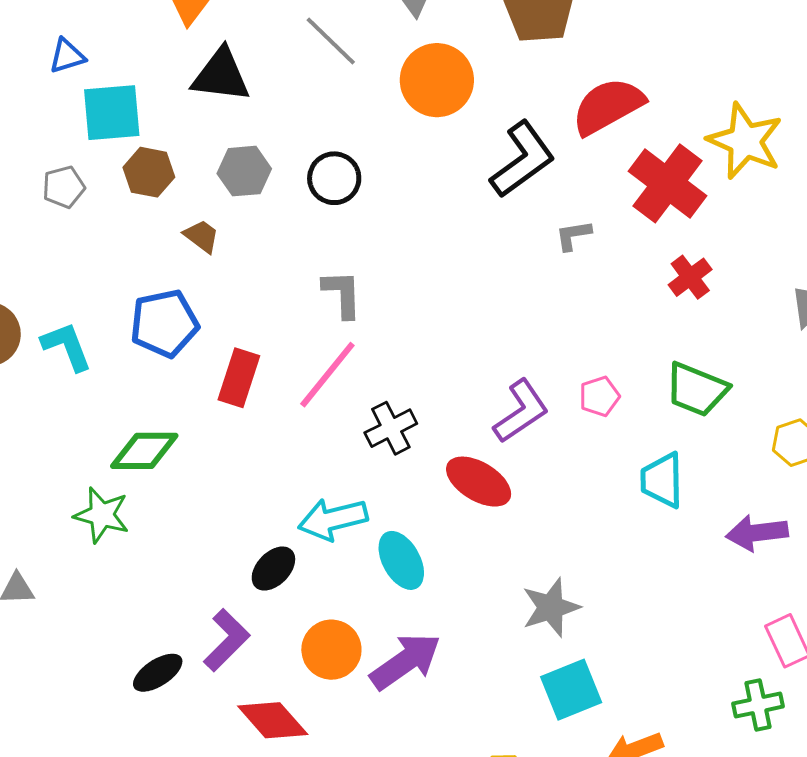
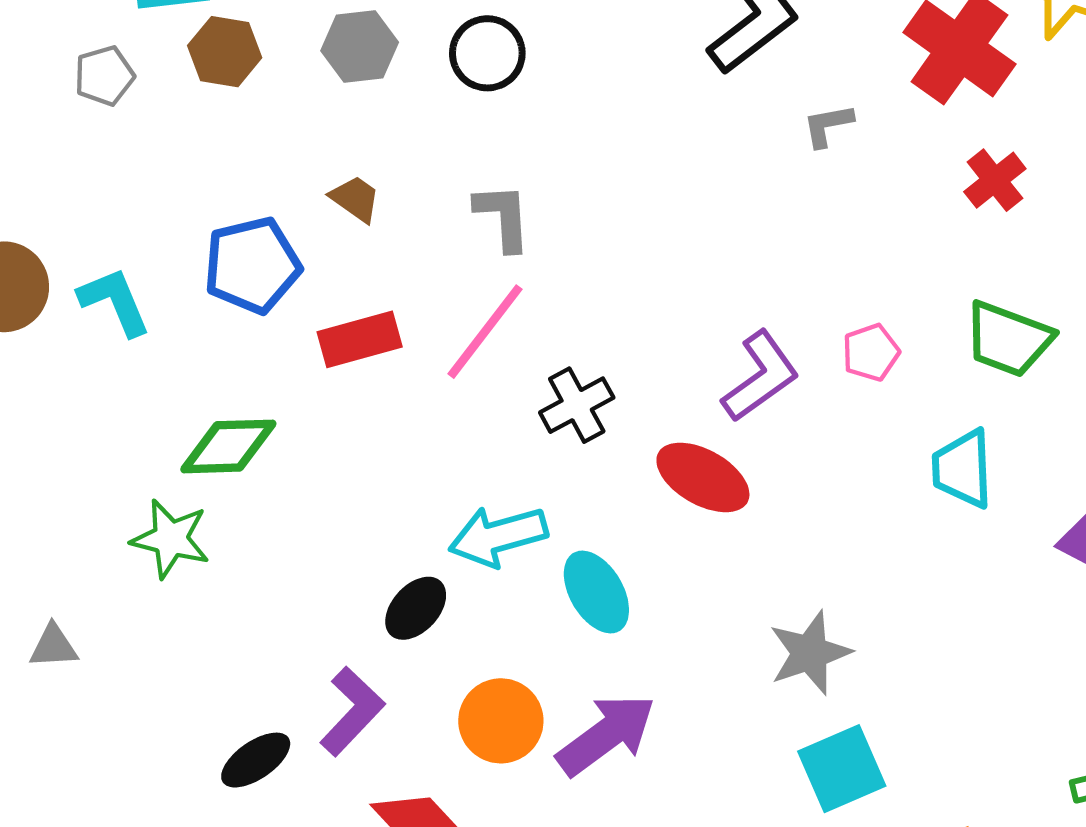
brown trapezoid: (202, 236) -> (355, 199), moved
red rectangle: (239, 378) -> (360, 339), turned 58

